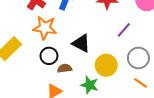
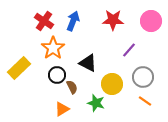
orange star: (45, 28) -> (53, 48), turned 30
brown semicircle: (65, 68) -> (72, 87), turned 72

